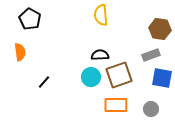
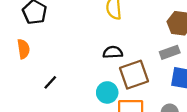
cyan circle: (91, 77) -> (107, 92), moved

